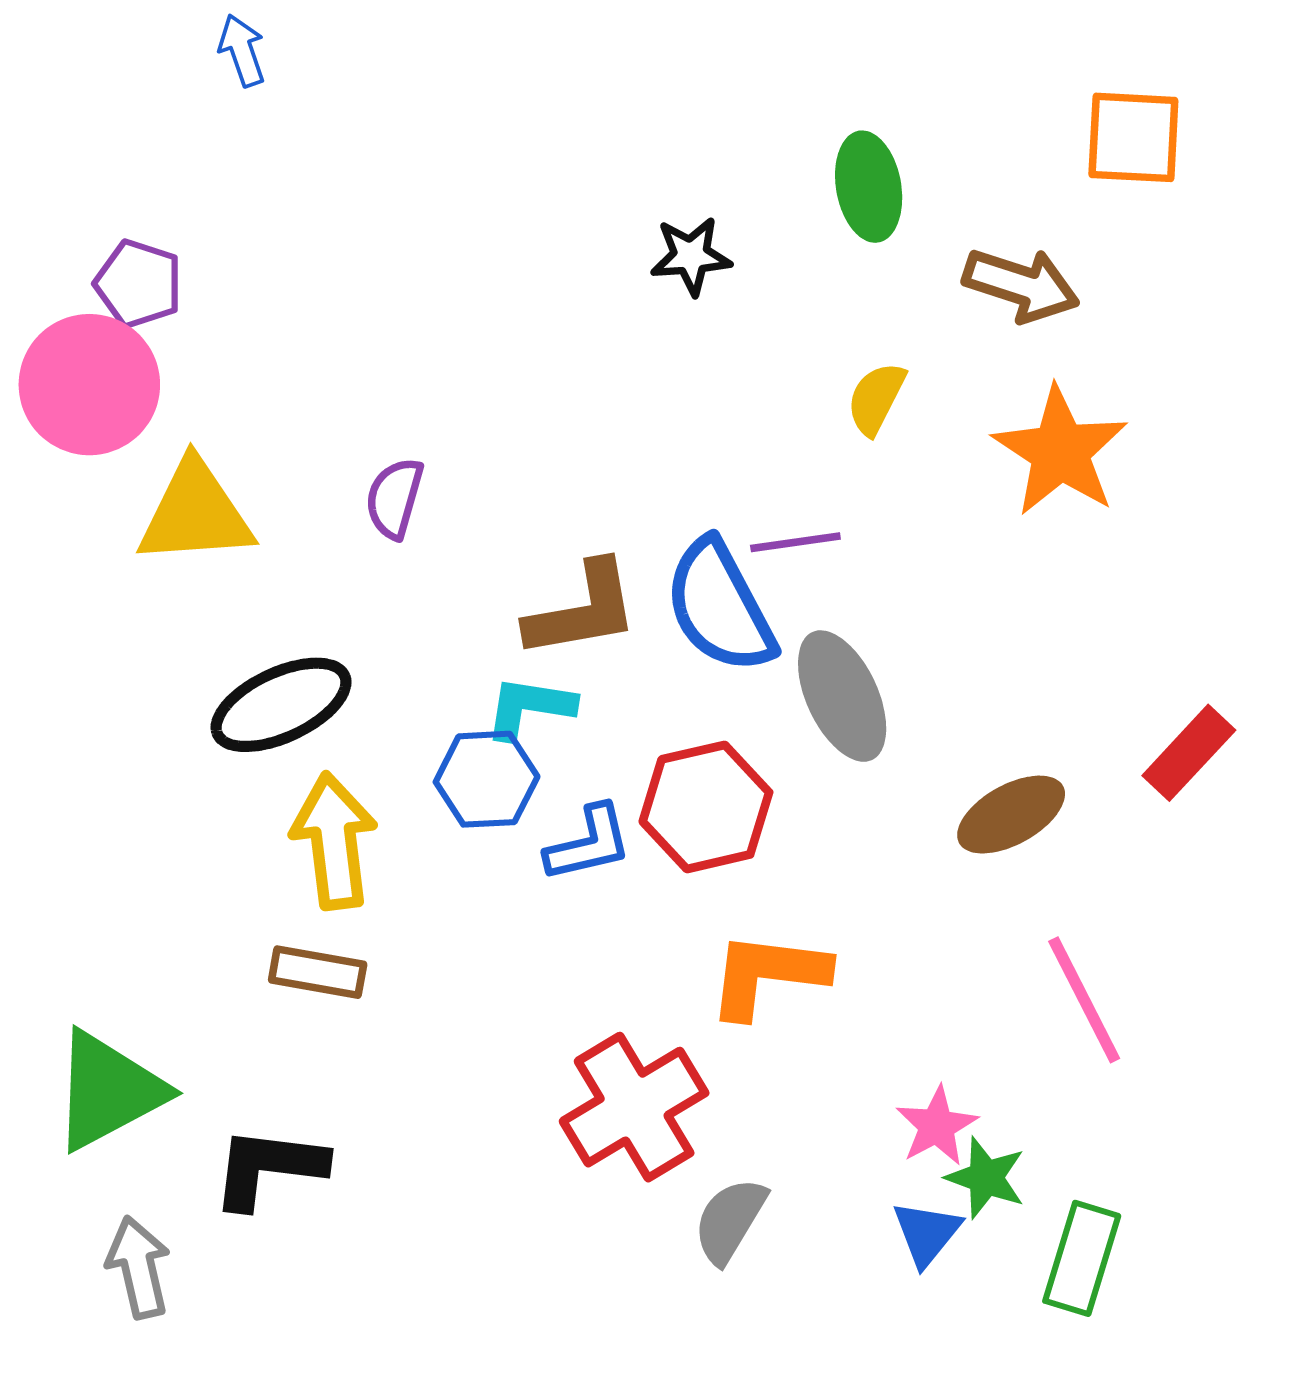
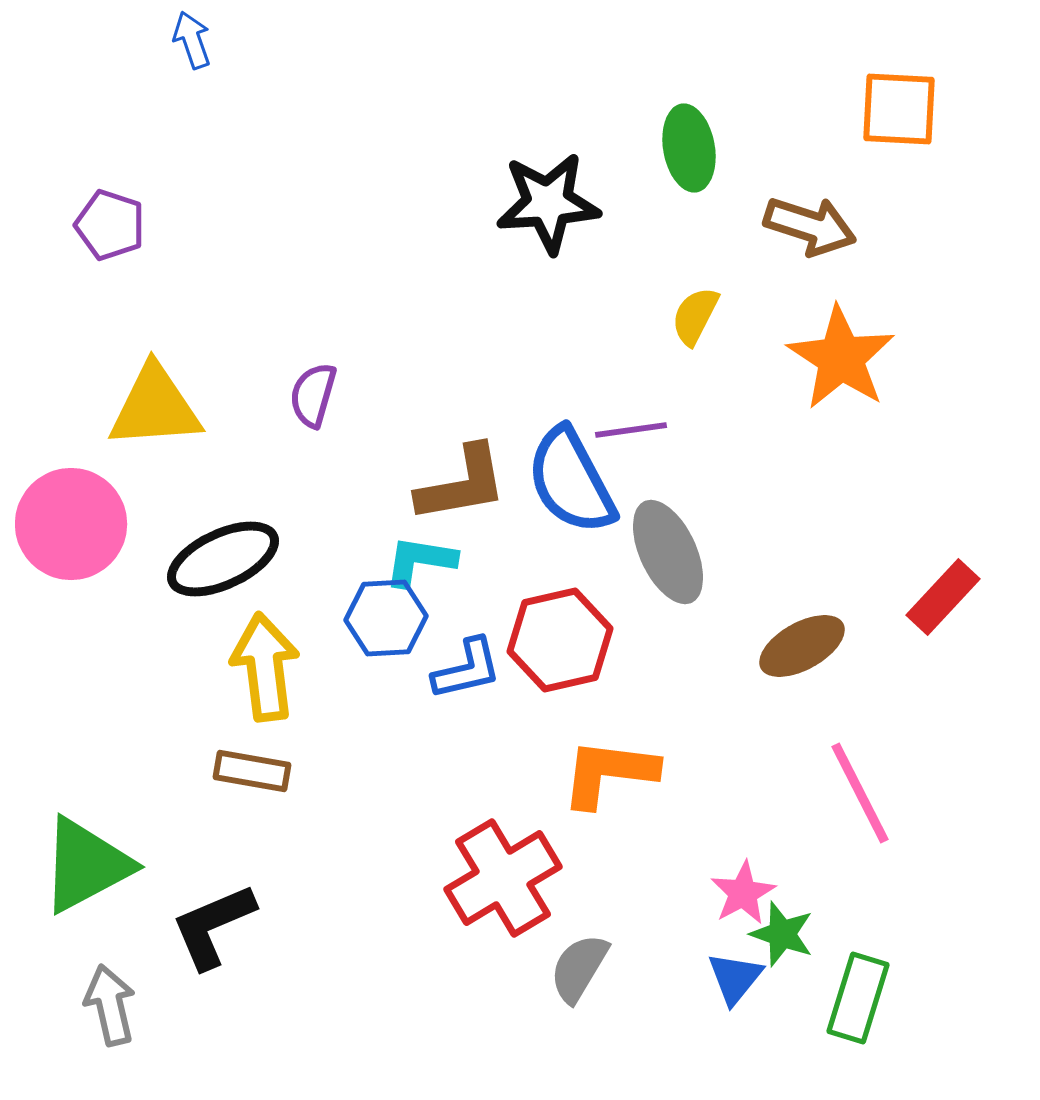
black star: (691, 256) -> (548, 203), size x1.6
pink circle: (89, 385) -> (71, 524), moved
black L-shape: (268, 1168) -> (213, 926), turned -30

